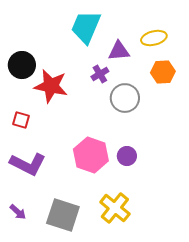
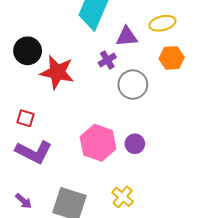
red square: (21, 120) -> (26, 118), moved
yellow cross: (115, 208) -> (123, 197), size x0.7

